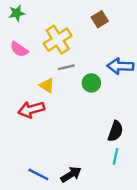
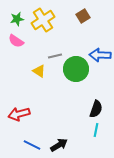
green star: (17, 13) -> (17, 19), moved
yellow cross: (58, 40) -> (43, 20), moved
green circle: (91, 83) -> (76, 69), size x1.6
red arrow: (31, 109) -> (19, 114), moved

